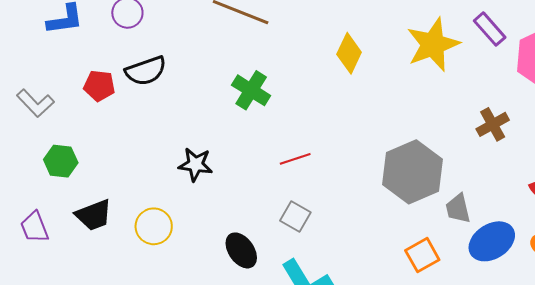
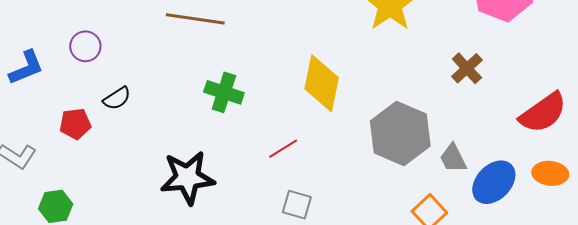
yellow diamond: (349, 53) -> (322, 83), moved, size x1.4
black semicircle: (146, 71) -> (117, 98), size x0.7
black star: (195, 164) -> (187, 178), size x1.6

